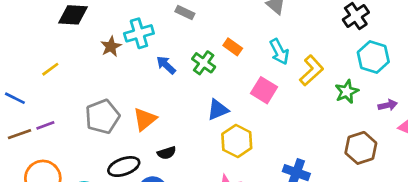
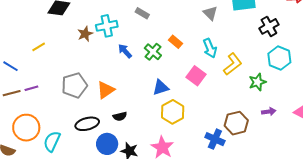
purple arrow: (388, 105) -> (269, 112), moved
brown hexagon: (361, 148) -> (236, 123), moved

